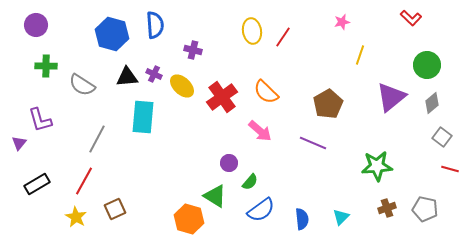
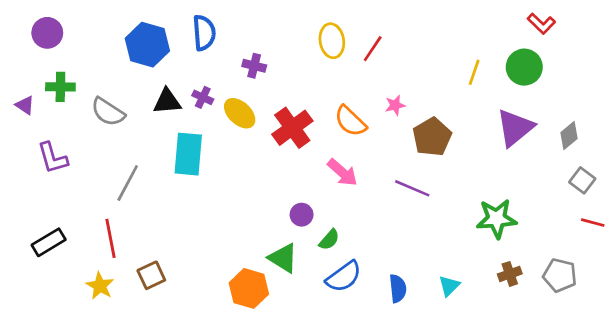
pink star: (342, 22) -> (395, 105), moved
green circle: (427, 65) -> (524, 67), moved
purple triangle: (19, 143) -> (25, 105), moved, turned -35
red line: (84, 181) -> (111, 238), turned -40

